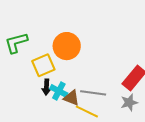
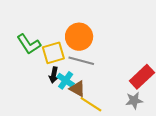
green L-shape: (16, 43) -> (29, 44), moved, turned -115
gray line: (93, 93) -> (81, 61), moved

